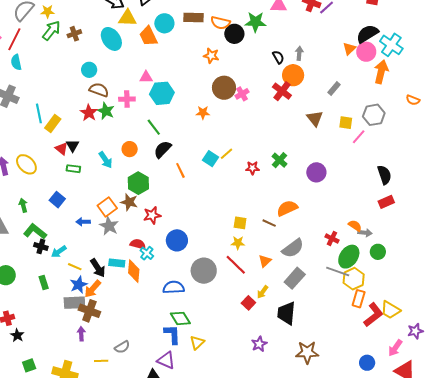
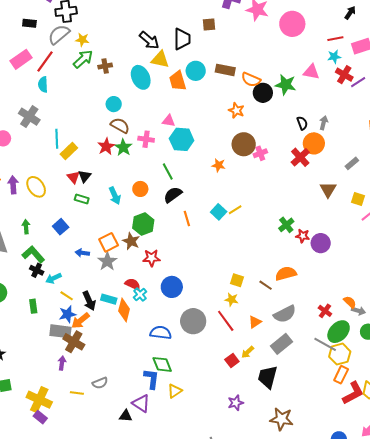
red star: (252, 168) -> (303, 236), moved

